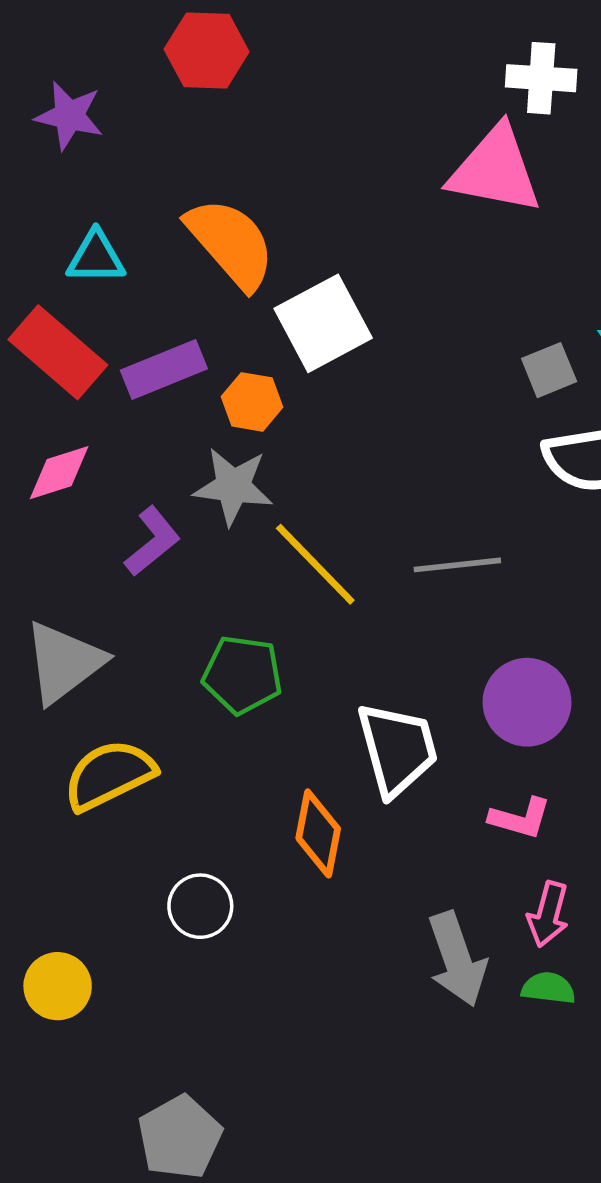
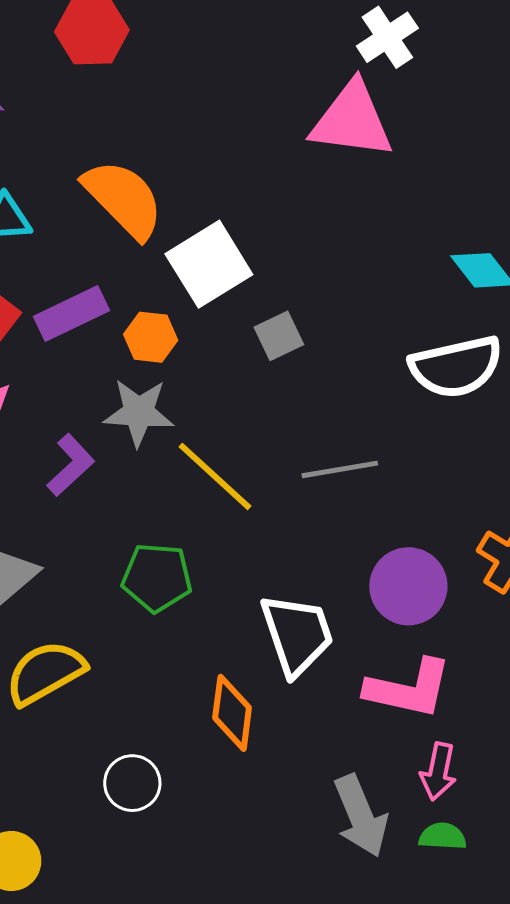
white cross: (541, 78) -> (387, 37), turned -34
gray square: (549, 370) -> (279, 336), moved
pink L-shape: (520, 818) -> (409, 689), size x1.6

